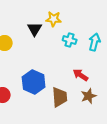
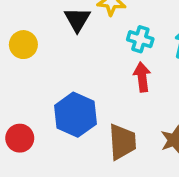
red arrow: (81, 75) -> (142, 77), moved, turned 49

